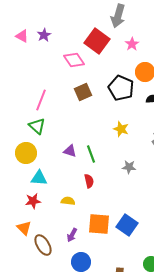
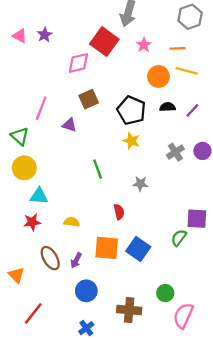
pink diamond: (74, 60) -> (78, 63), turned -70
black pentagon: (121, 88) -> (131, 110), moved
green triangle: (37, 126) -> (20, 136), moved
purple triangle: (70, 151) -> (69, 125), moved
red semicircle: (89, 181) -> (119, 212), moved
orange triangle: (24, 228) -> (16, 275), moved
brown ellipse: (43, 245) -> (50, 258), moved

